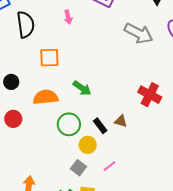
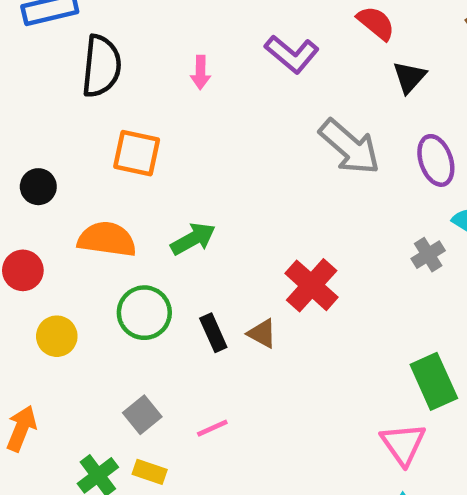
green arrow: (82, 88) -> (193, 239), turned -78
red cross: (150, 95) -> (312, 285), moved
yellow circle: (88, 145) -> (57, 336), moved

